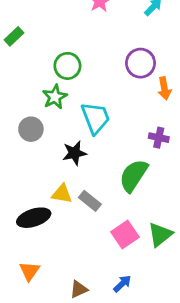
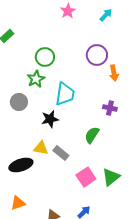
cyan trapezoid: (96, 118) -> (65, 94), turned 30
green semicircle: (133, 176) -> (92, 135), size x0.7
orange triangle: (30, 271) -> (18, 203), turned 35

